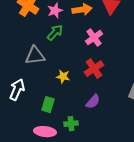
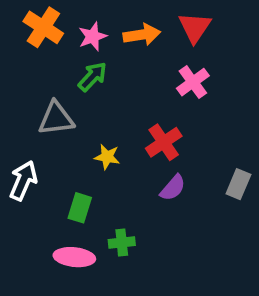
pink cross: (94, 38) -> (193, 82), moved
purple semicircle: (93, 102) -> (173, 188), moved

